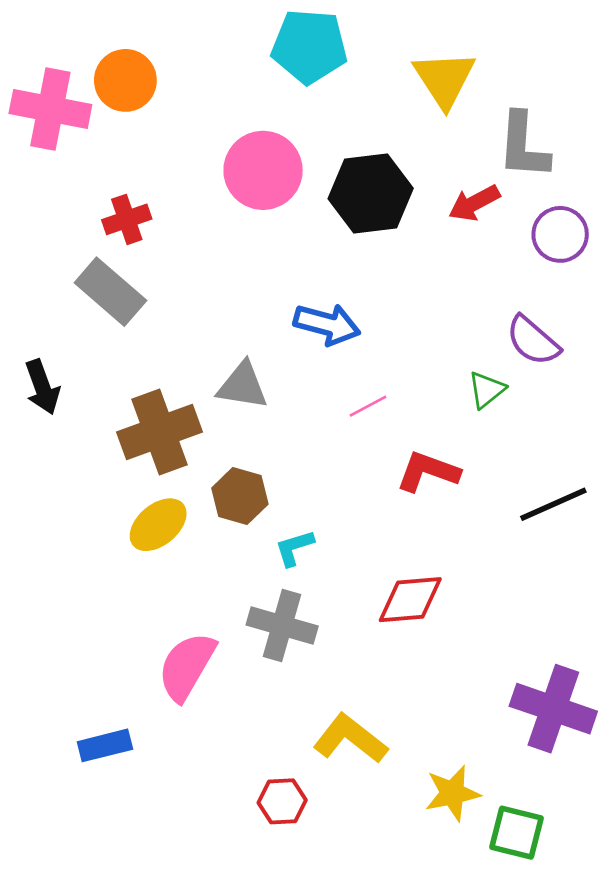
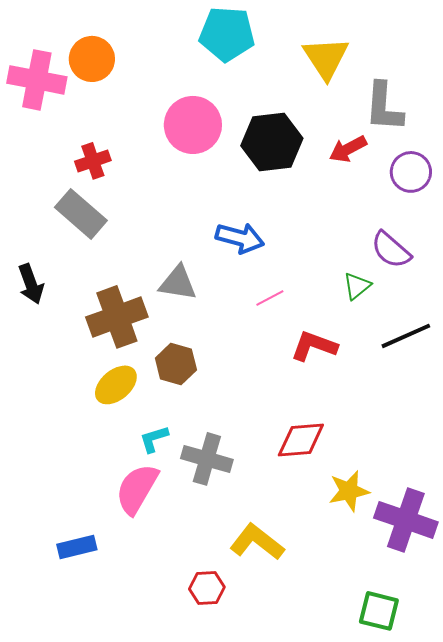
black line: (553, 504) -> (406, 336), moved
cyan L-shape: (294, 548) -> (154, 439), moved
yellow star: (452, 793) -> (349, 491), moved

